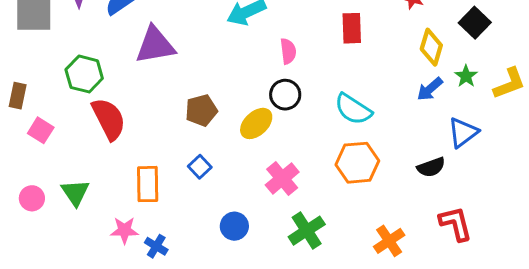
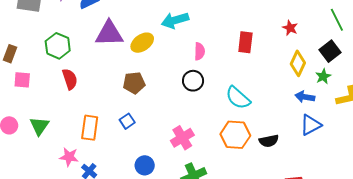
green star: (466, 76) -> (323, 76), moved
blue arrow: (430, 89) -> (305, 97), moved, turned 42
red semicircle: (109, 119) -> (70, 79), size x0.7
yellow ellipse: (256, 123) -> (142, 43), moved
pink square: (41, 130) -> (22, 80), turned -36
black semicircle: (431, 167) -> (269, 141), moved

